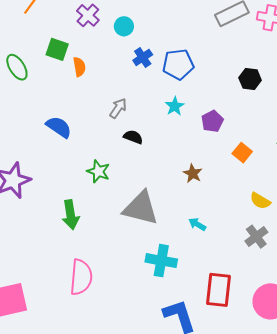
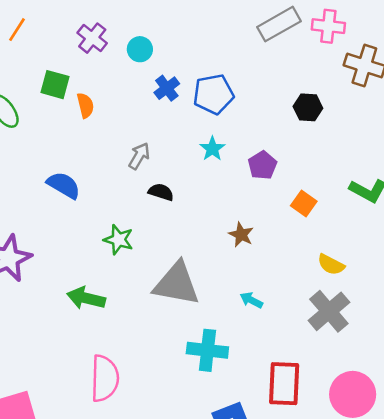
green arrow: (71, 215) -> (86, 298), turned 116
gray cross: (256, 237) -> (329, 311), size x1.4

